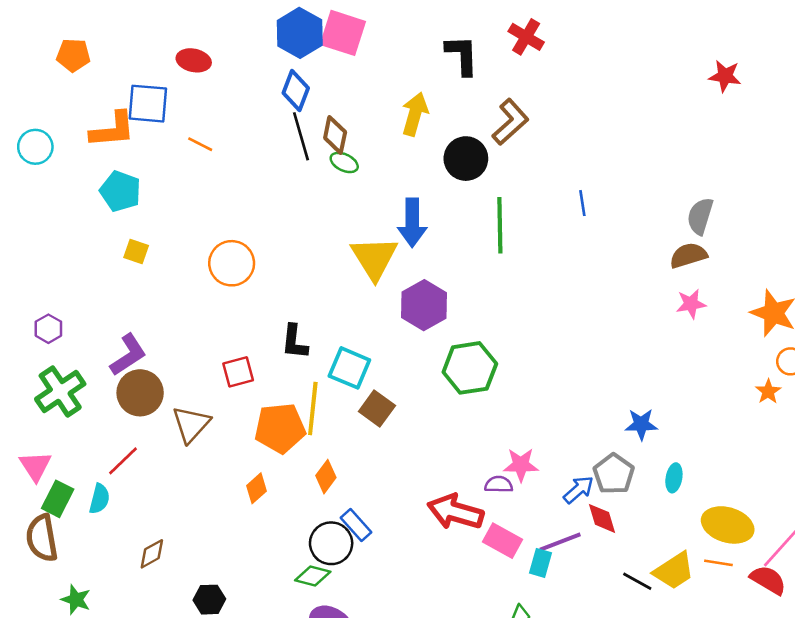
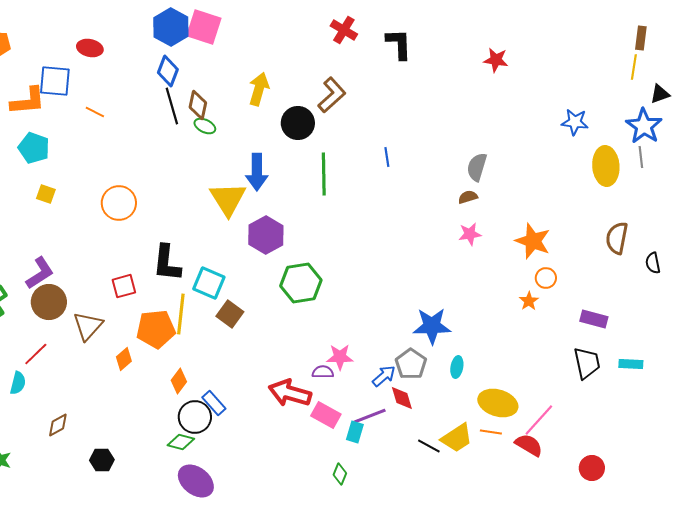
black L-shape: (462, 55) -> (399, 44), moved
brown semicircle: (688, 255) -> (468, 197), size x0.7
black L-shape: (294, 342) -> (167, 263), size x1.4
blue star: (641, 424) -> (432, 326), size x1.5
orange diamond: (326, 477) -> (179, 381), moved
orange diamond: (257, 488) -> (124, 359), moved

